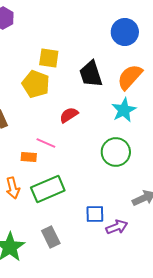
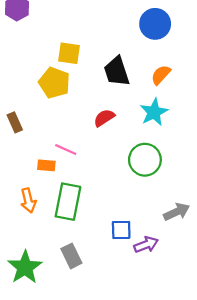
orange semicircle: (130, 77) -> (161, 75), size x0.7
red semicircle: (69, 115) -> (104, 118), moved
green rectangle: (48, 189) -> (68, 202), turned -56

